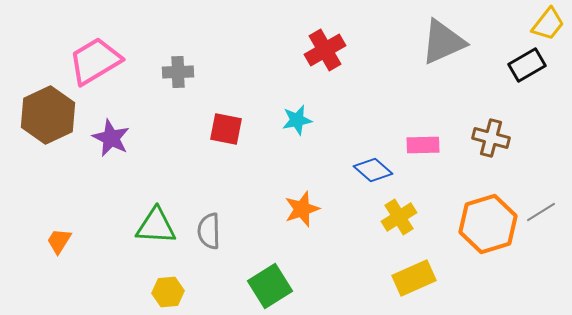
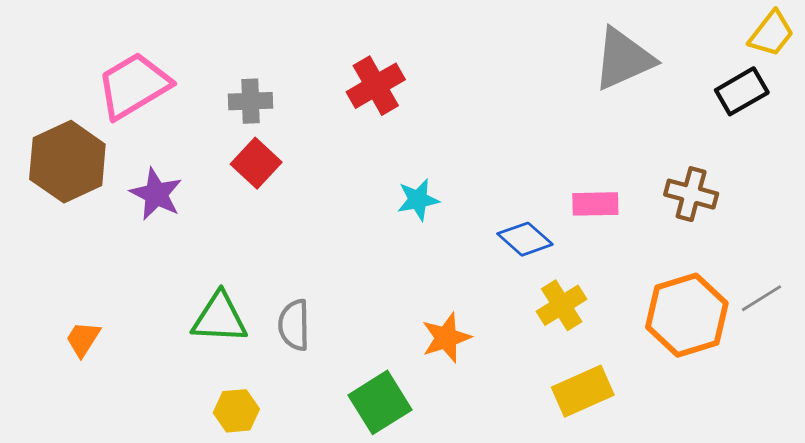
red cross: (325, 50) -> (376, 86), moved
cyan star: (297, 120) -> (418, 200), moved
red square: (226, 129) -> (256, 163), moved, turned 32
orange star: (302, 209) -> (446, 338), moved

